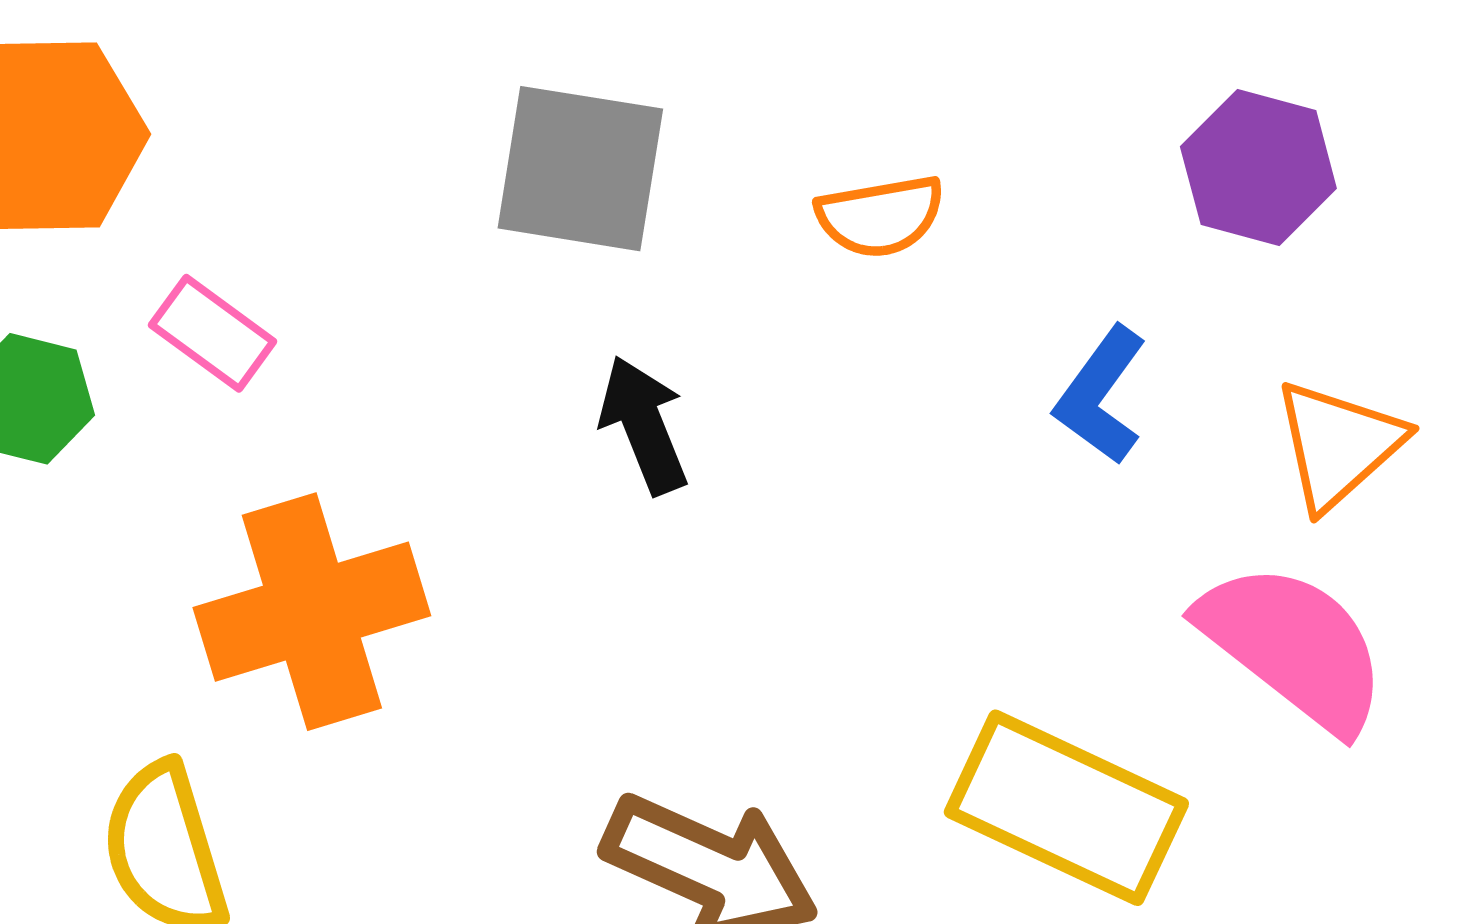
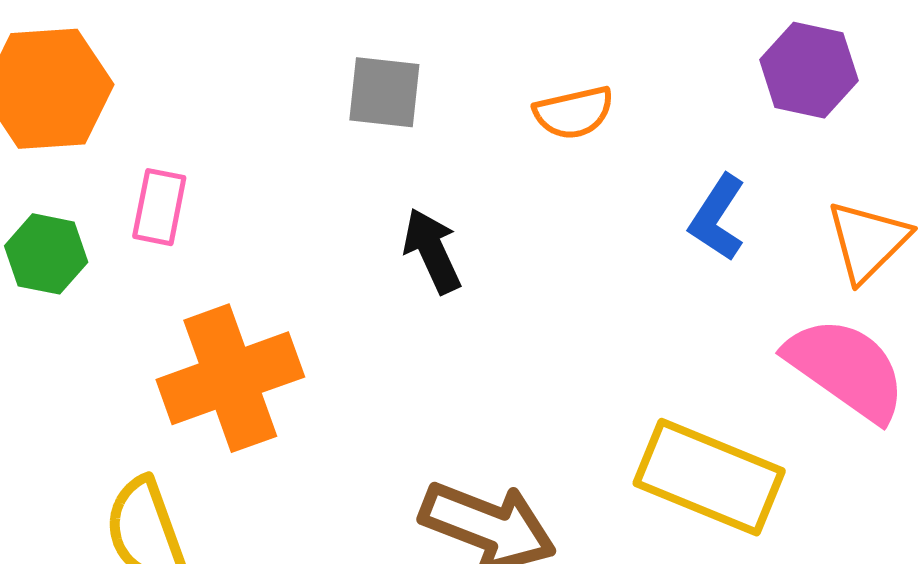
gray square: (580, 169) -> (384, 92), size x0.7
pink rectangle: (213, 333) -> (159, 207), turned 68

